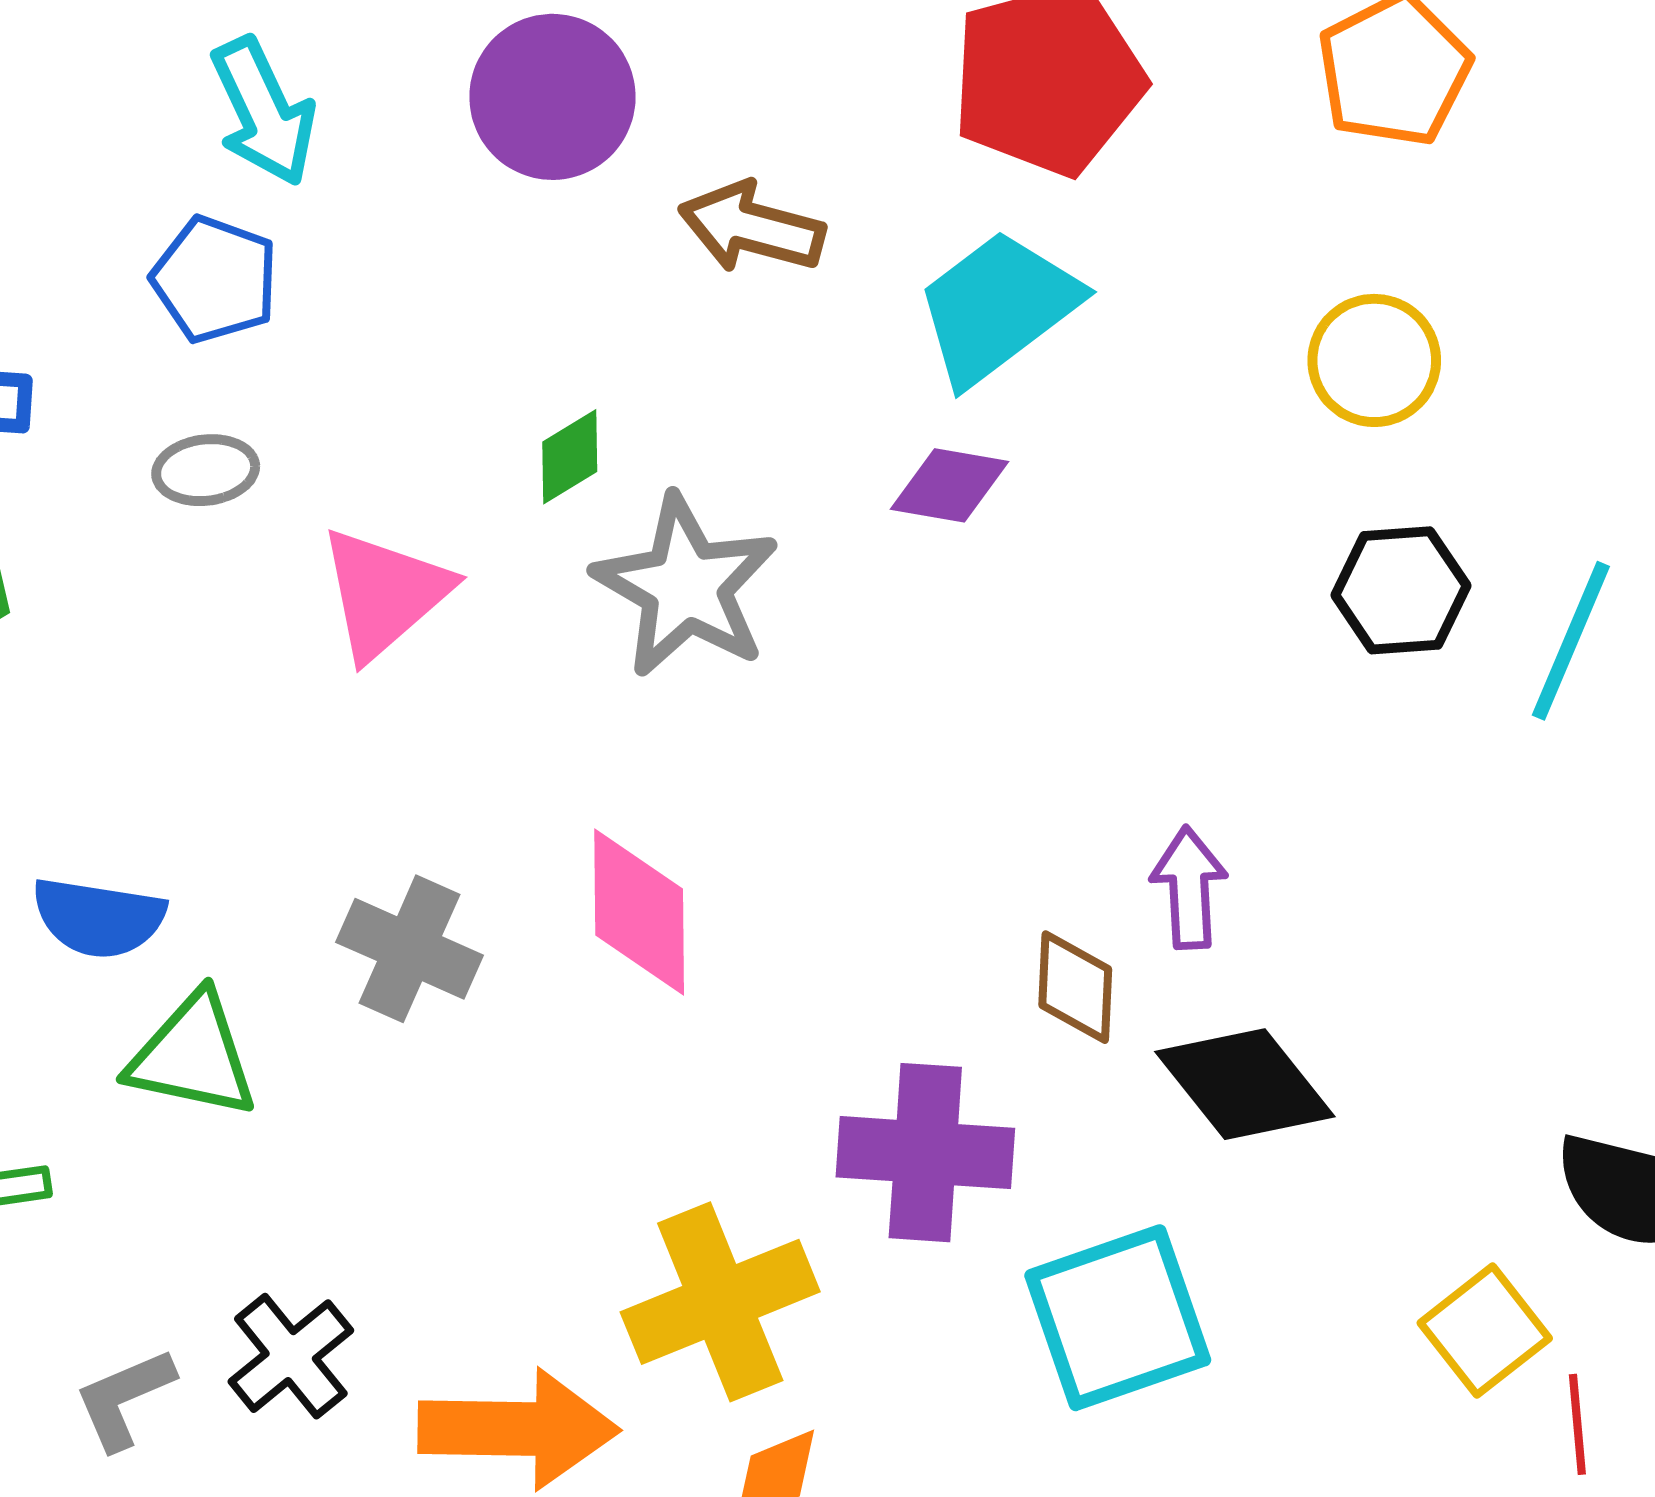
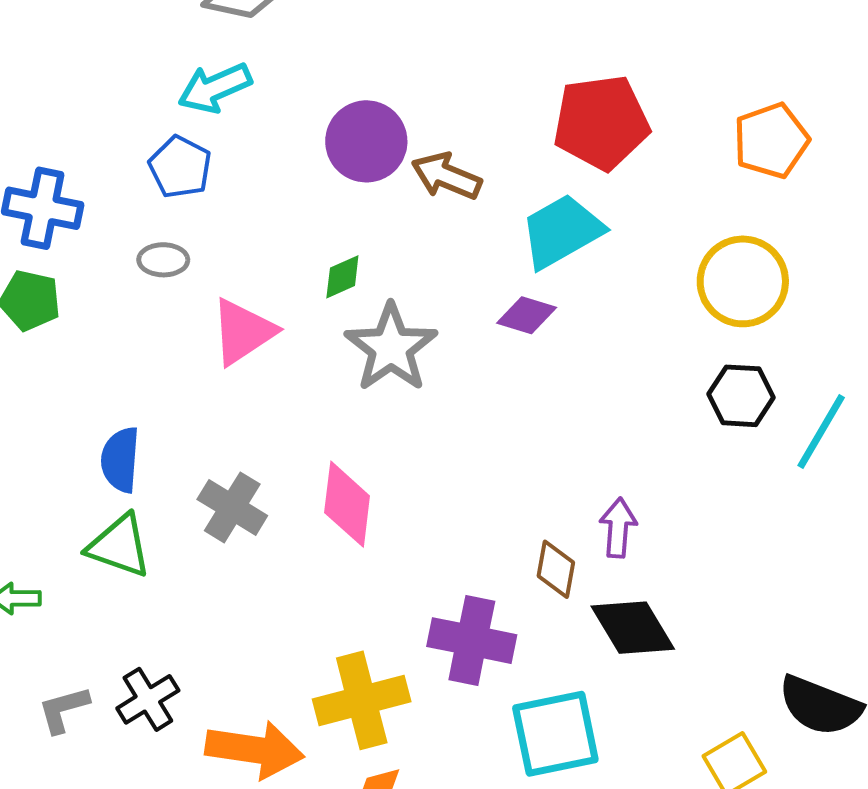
purple circle: (552, 97) -> (366, 141), moved
cyan arrow: (263, 112) -> (215, 88), turned 84
yellow circle: (1374, 360) -> (743, 281), size x1.4
blue semicircle: (99, 918) -> (120, 460), moved, turned 78

